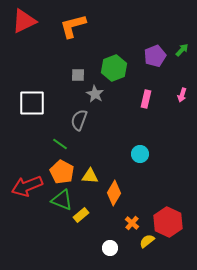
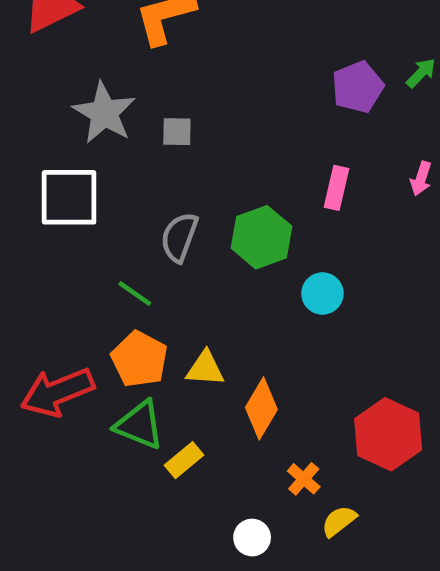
green hexagon: (114, 68) -> (261, 237), moved
gray star: (95, 94) -> (104, 113), moved, size x1.5
cyan circle: (140, 154) -> (322, 294), moved
red hexagon: (168, 222) -> (388, 434), moved

